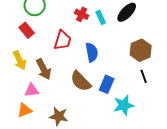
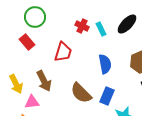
blue semicircle: (92, 52) -> (105, 64), moved
yellow arrow: (20, 60) -> (16, 84), moved

